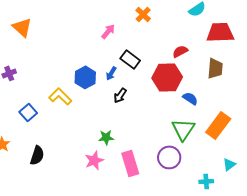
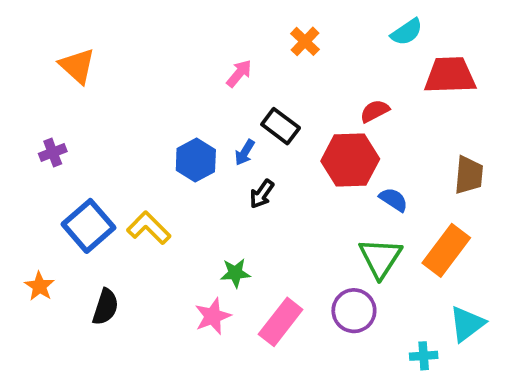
brown trapezoid: (215, 68) -> (469, 175), moved
yellow L-shape: (60, 96) -> (149, 228), moved
blue square: (28, 112) -> (88, 226), size x1.5
pink rectangle: (130, 163) -> (281, 322), turned 55
cyan triangle: (229, 164) -> (467, 324), size x1.5

